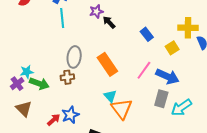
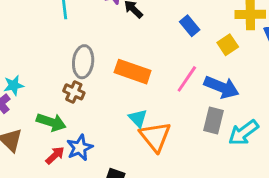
orange rectangle: (107, 64) -> (133, 72), turned -35
brown cross: (67, 77) -> (74, 92), turned 32
green arrow: (39, 84) -> (51, 122), moved

